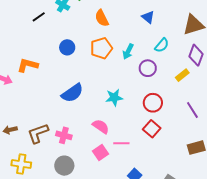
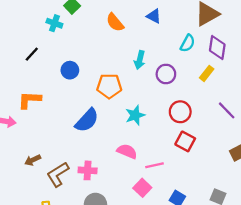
black line: (39, 17) -> (32, 54), moved
orange semicircle: (102, 18) -> (115, 22), moved
cyan semicircle: (162, 45) -> (188, 43), moved
orange pentagon: (101, 48) -> (109, 86), moved, turned 30
brown arrow: (10, 130) -> (33, 160), moved
pink square: (101, 153) -> (142, 188), moved

